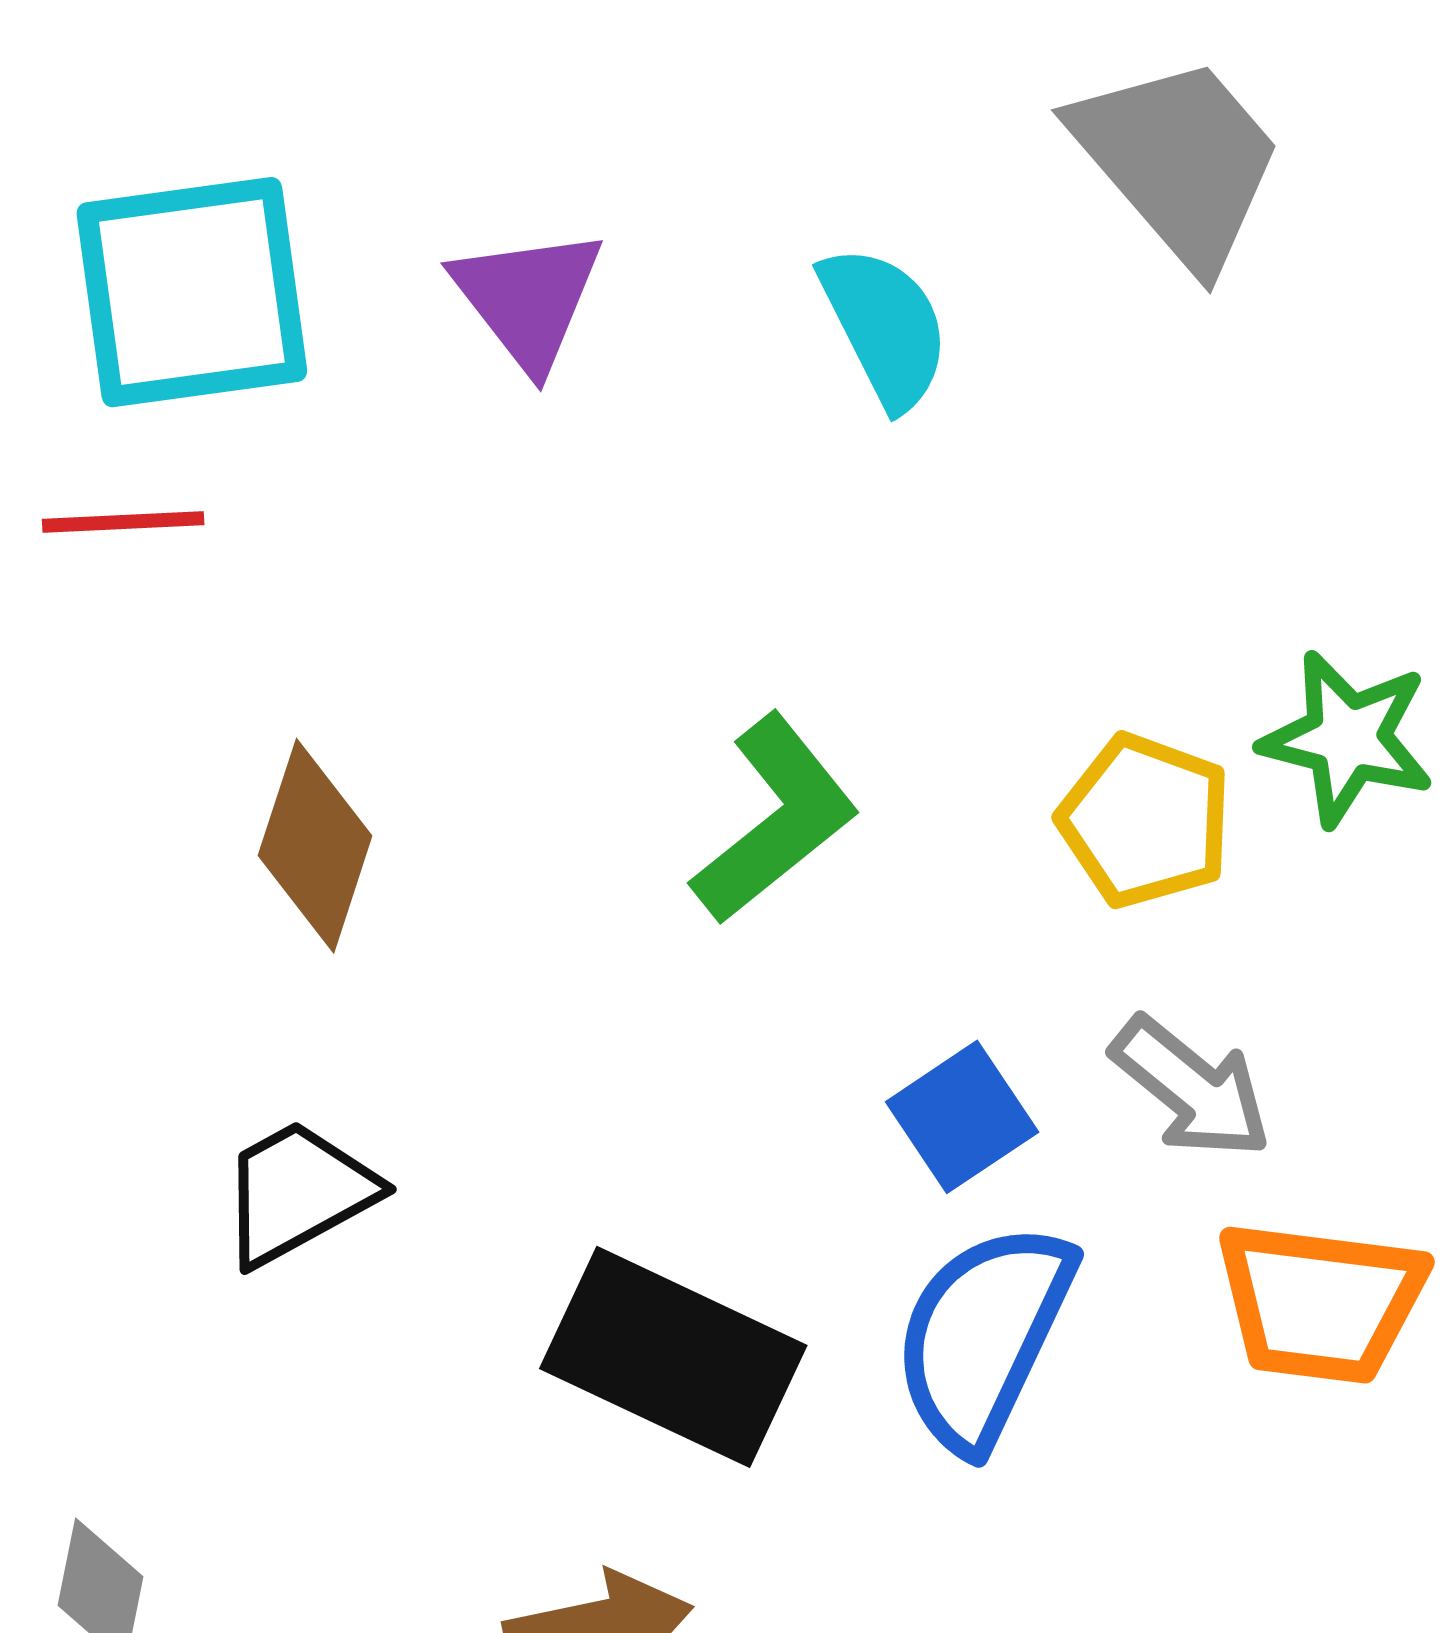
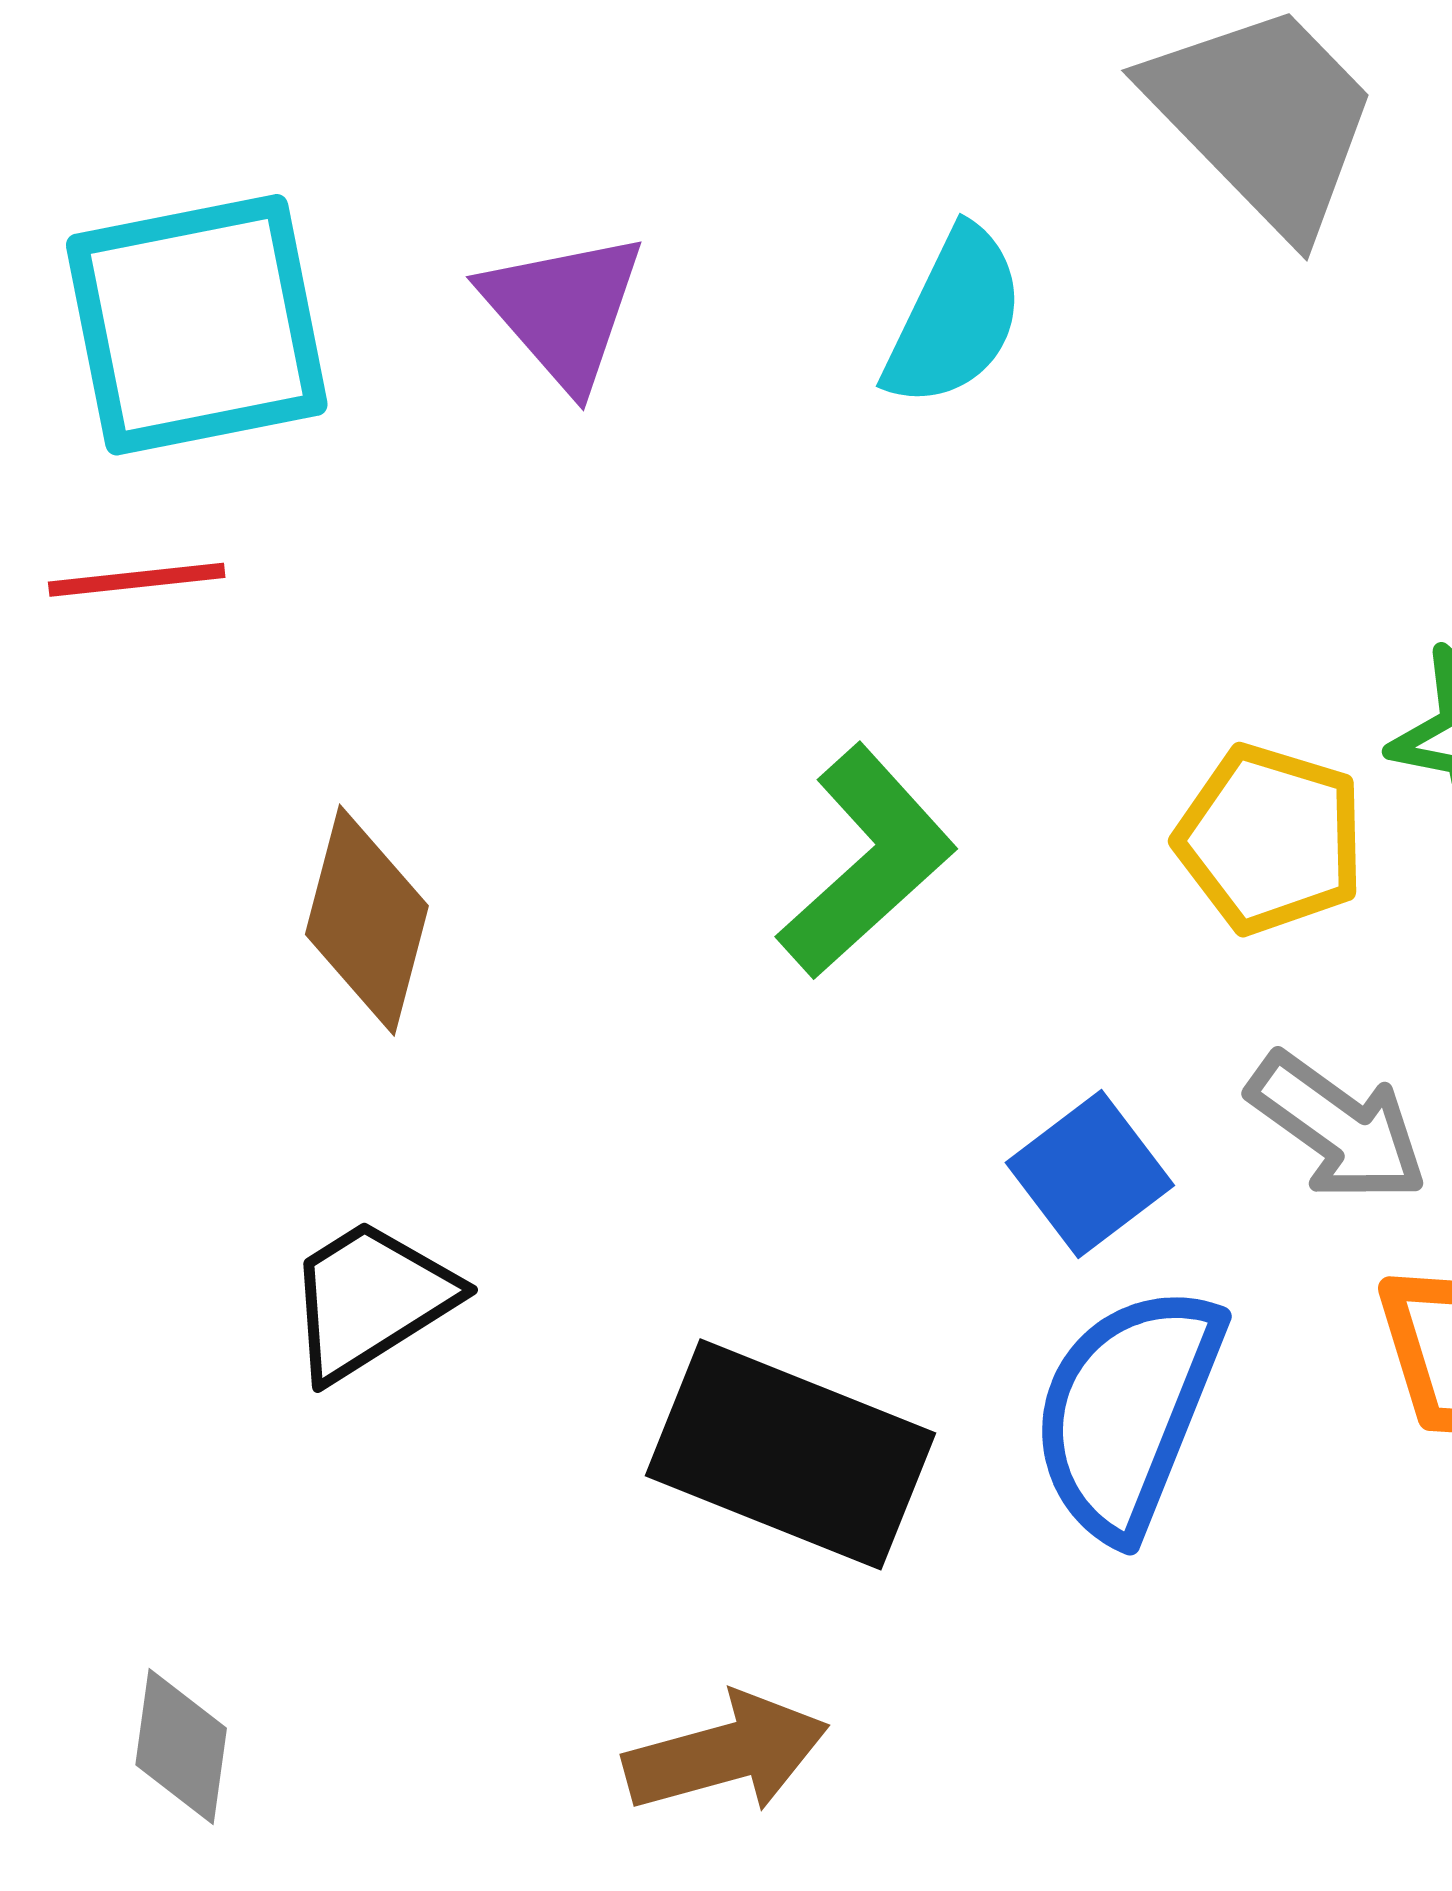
cyan semicircle: (885, 327) -> (954, 317), turned 56

